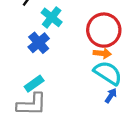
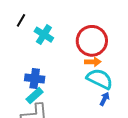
blue cross: (39, 43) -> (35, 79), moved, turned -36

